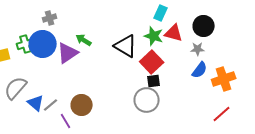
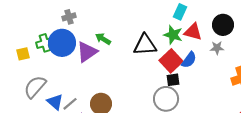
black triangle: (126, 46) -> (145, 45), turned -35
blue semicircle: (200, 70) -> (189, 60), moved

